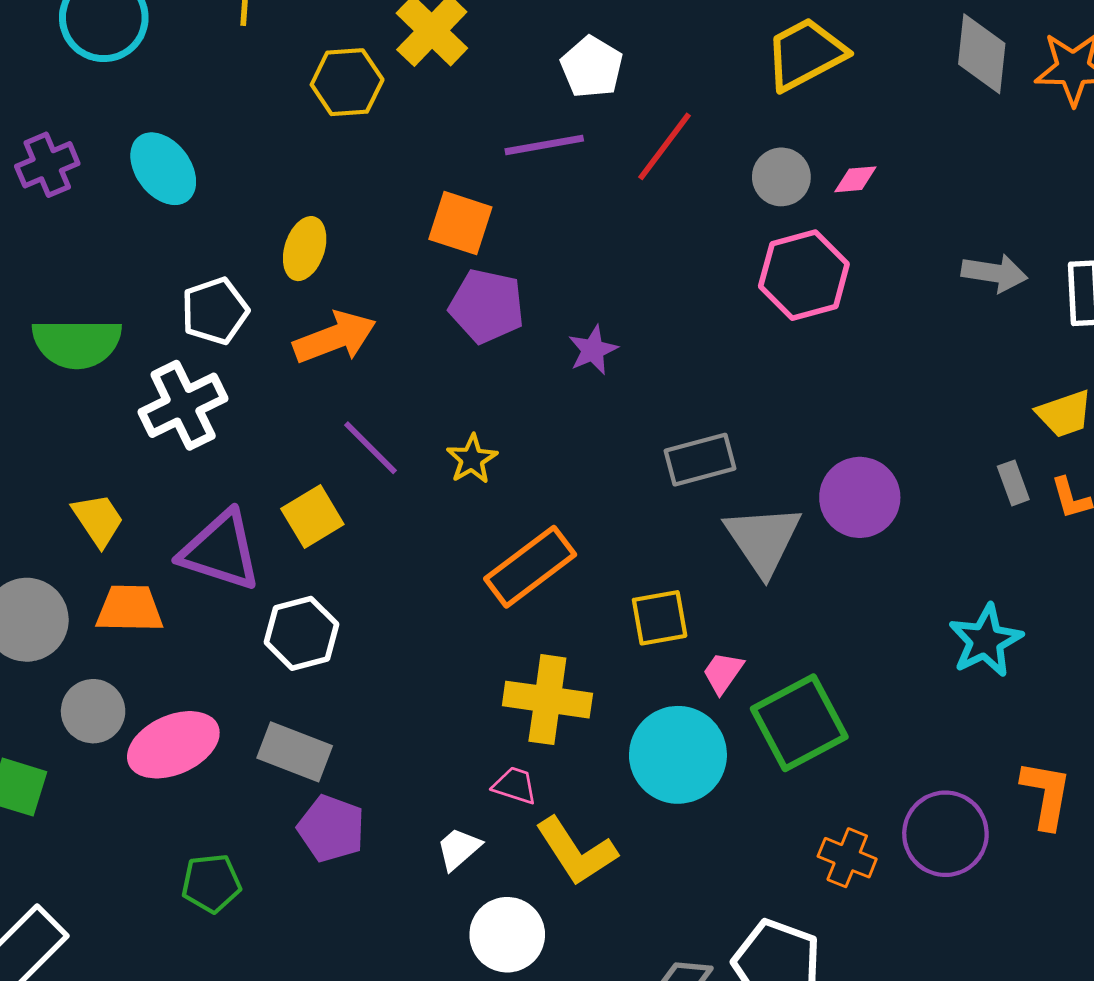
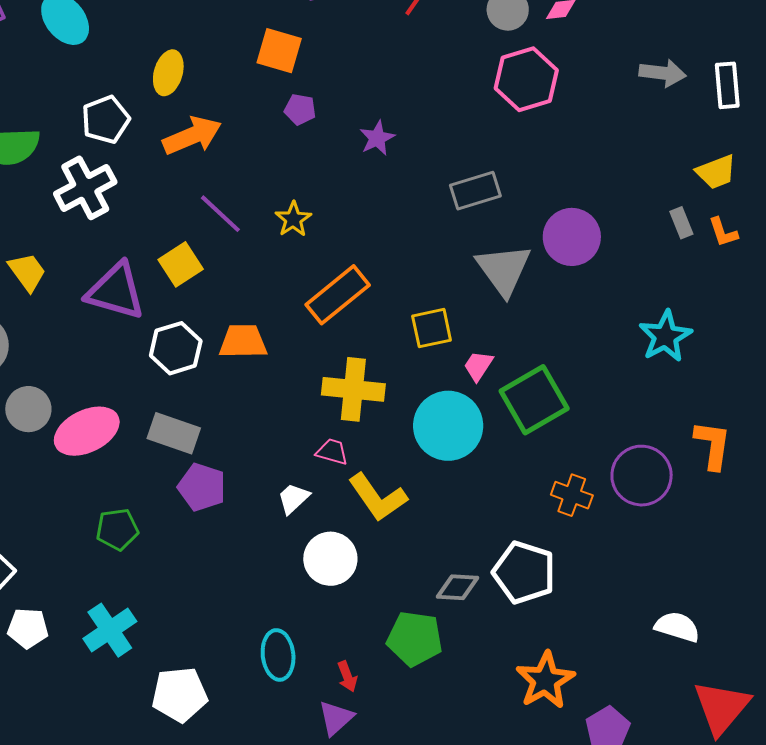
purple pentagon: (487, 306) -> (300, 109), size x0.6
gray rectangle: (700, 460) -> (475, 191), moved
orange trapezoid: (130, 609) -> (243, 342), moved

